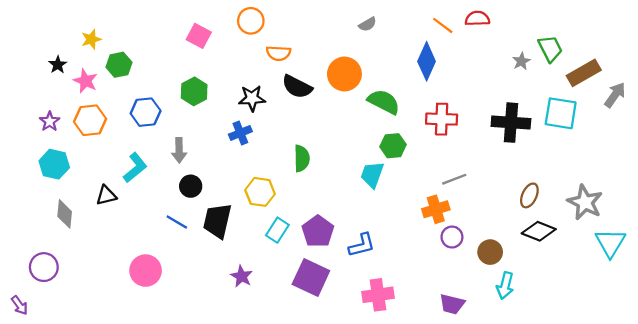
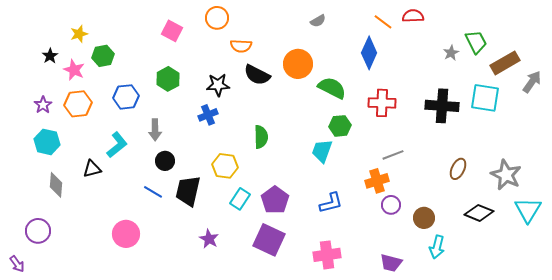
black diamond: (539, 231) -> (479, 213), moved
blue L-shape: (362, 245) -> (331, 203), moved

